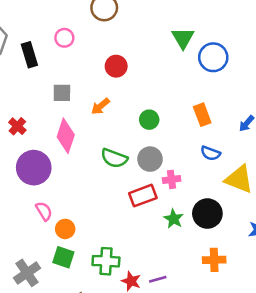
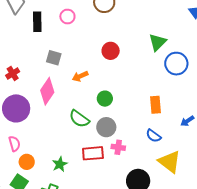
red circle: (116, 66) -> (111, 51), moved
green circle: (149, 120) -> (105, 99), moved
green star: (174, 219) -> (60, 164), moved

